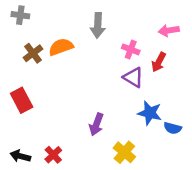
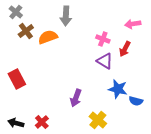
gray cross: (20, 15) -> (16, 12), turned 32
gray arrow: (98, 25) -> (66, 16), moved
brown cross: (33, 53) -> (26, 31), moved

